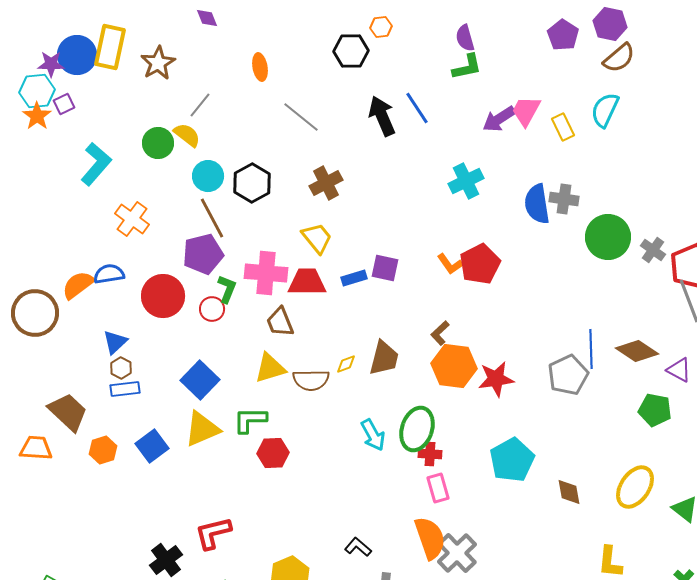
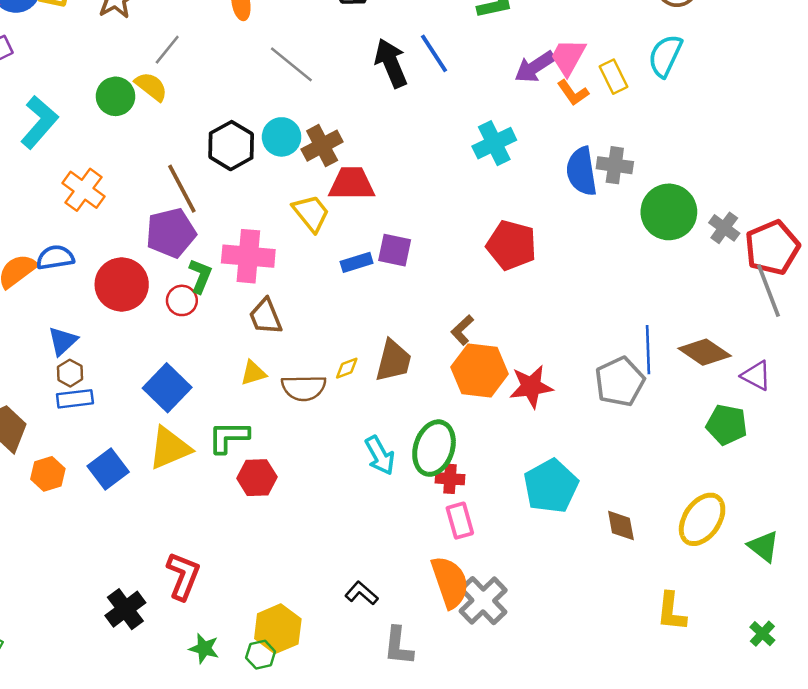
cyan circle: (208, 176) -> (282, 137), moved
orange L-shape: (450, 264) -> (573, 93), moved
red pentagon: (480, 264) -> (511, 245), turned -30
red trapezoid: (307, 282) -> (352, 184), moved
yellow triangle: (270, 368) -> (253, 373), size x0.7
red L-shape: (213, 533) -> (183, 576), turned 126

